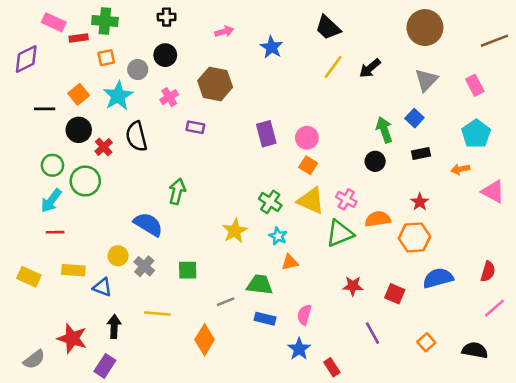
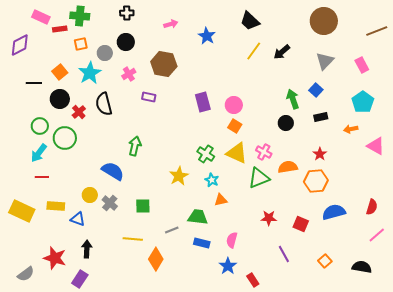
yellow rectangle: (29, 277) -> (22, 211), size x1.4
yellow line: (157, 313) -> (133, 239), moved

